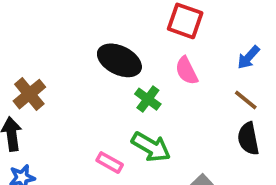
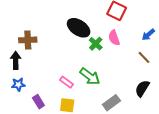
brown cross: (29, 94) -> (28, 40), turned 30
green cross: (148, 99) -> (96, 44), moved
black semicircle: (248, 139) -> (142, 88), moved, turned 36

